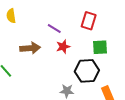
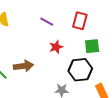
purple line: (54, 28) -> (47, 22), moved
brown arrow: (30, 48) -> (23, 66), moved

